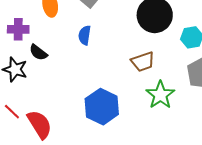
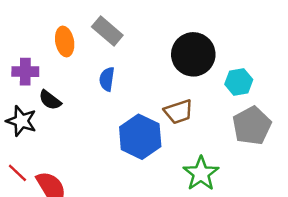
green star: (160, 95) -> (201, 173), moved
blue hexagon: (102, 107) -> (140, 137), moved

